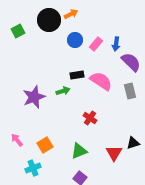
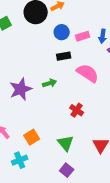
pink rectangle: (96, 44) -> (83, 36), turned 32
black rectangle: (77, 75) -> (64, 56), moved
green triangle: (79, 151) -> (66, 143), turned -48

